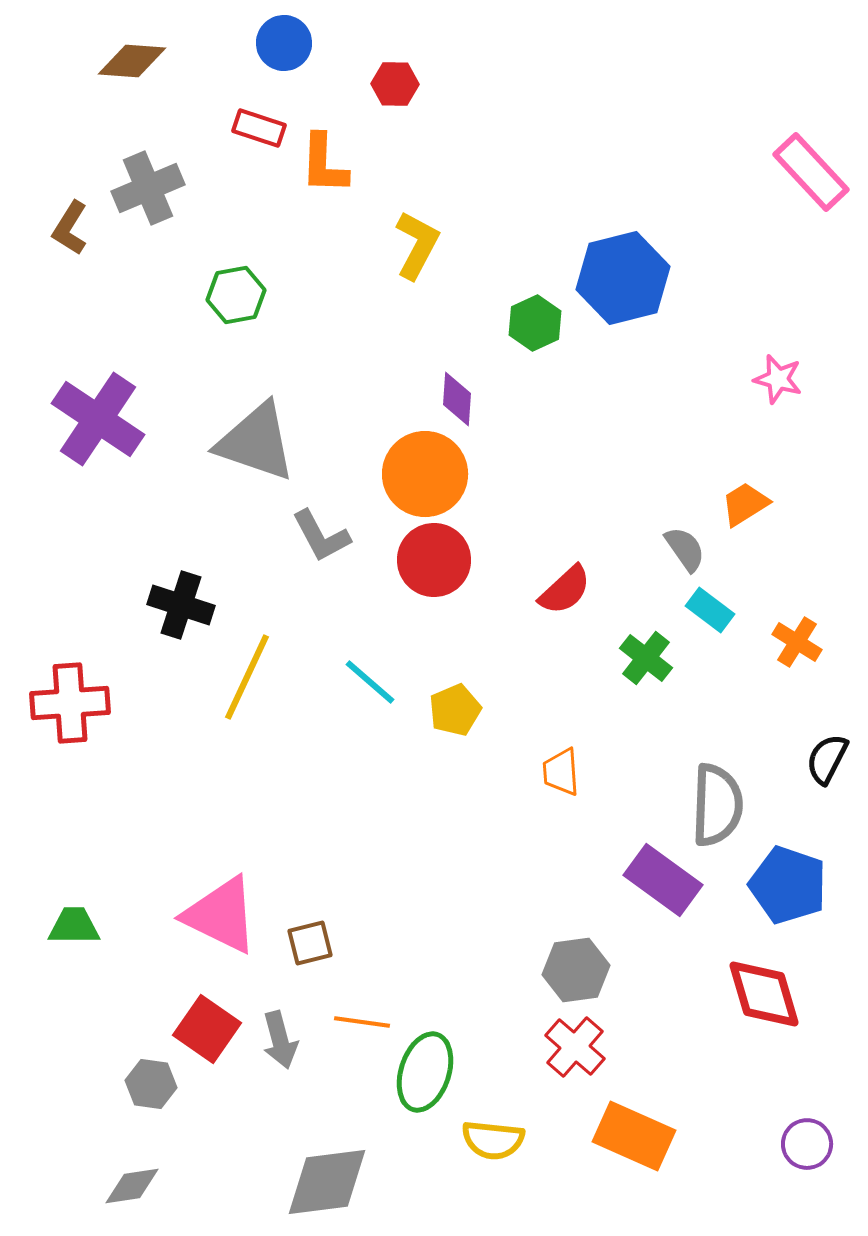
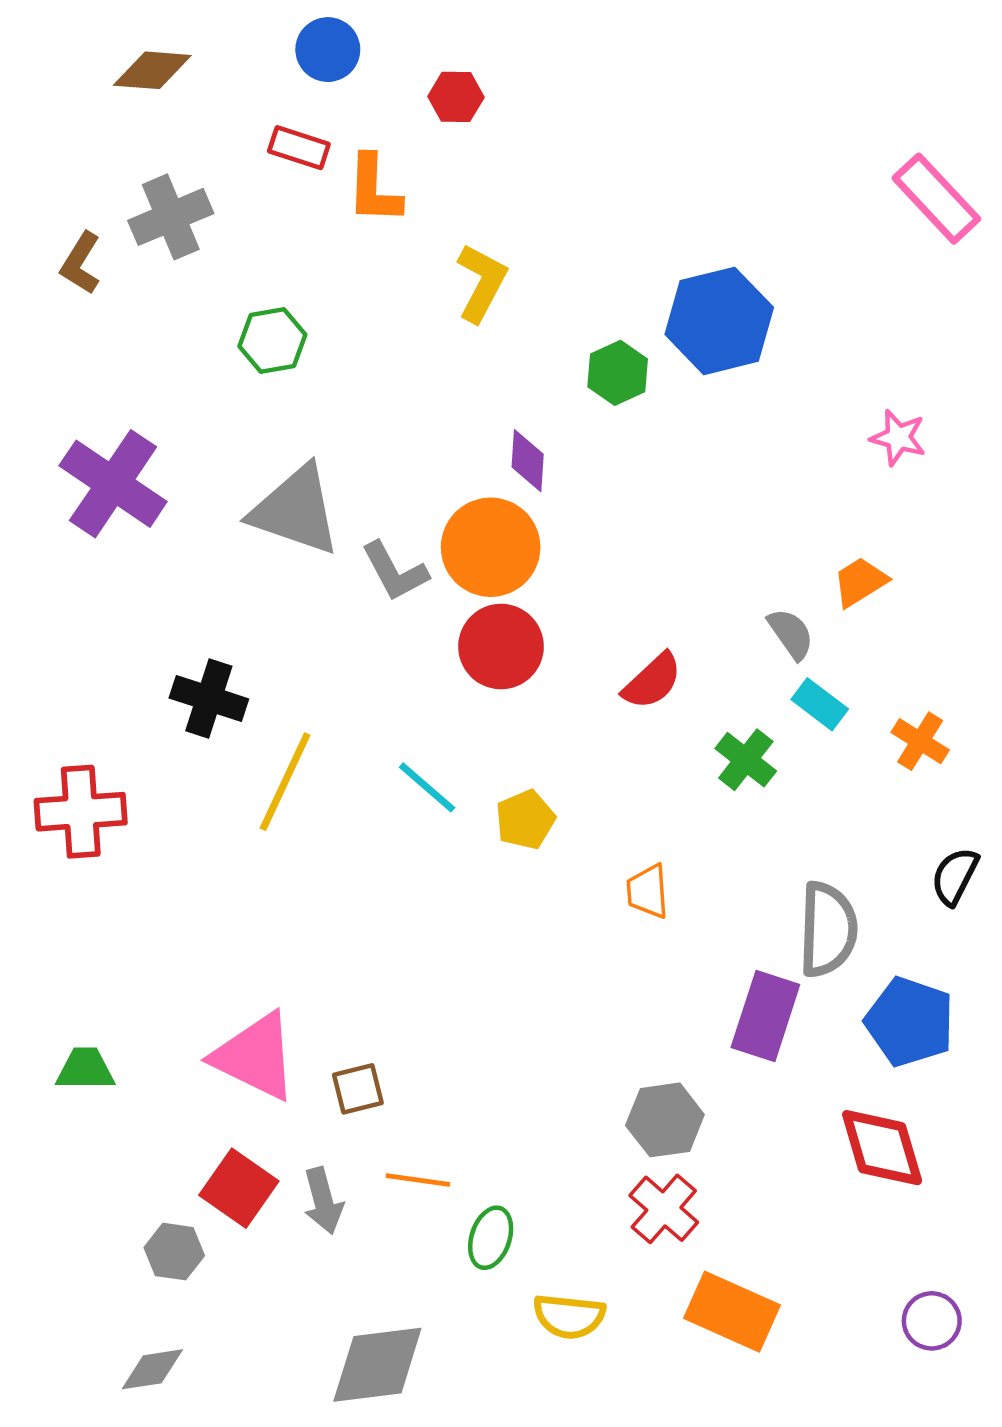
gray L-shape: (321, 536) -> (395, 571), moved
purple rectangle: (663, 880) -> (765, 1016), turned 72
green ellipse: (425, 1072) -> (491, 1238), size x0.7

